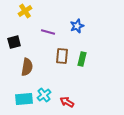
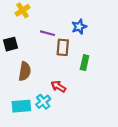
brown rectangle: (62, 56) -> (63, 47), moved
red arrow: (67, 102) -> (58, 87), moved

